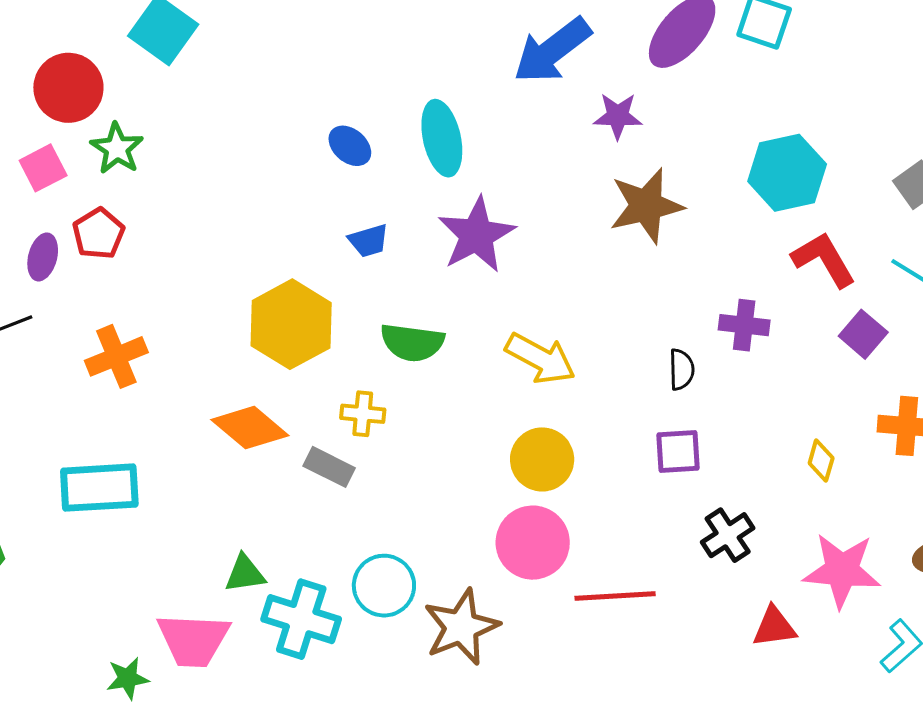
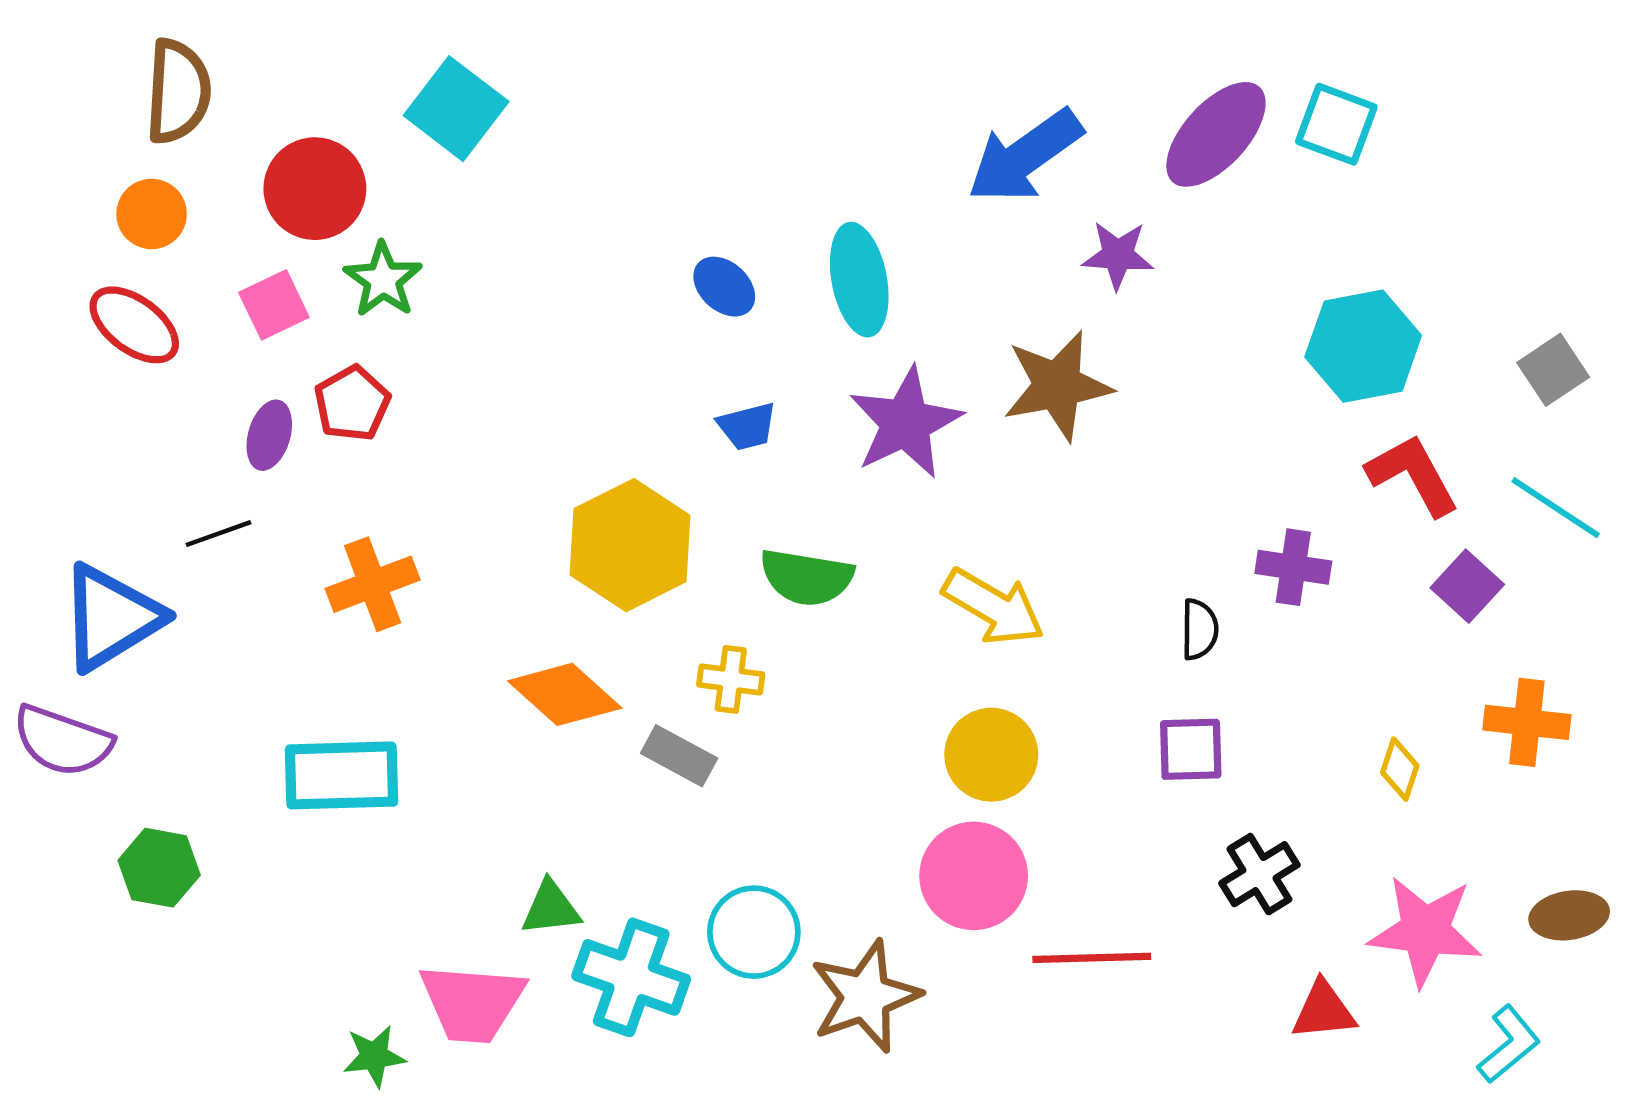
brown star: (646, 206) -> (1057, 386), moved

